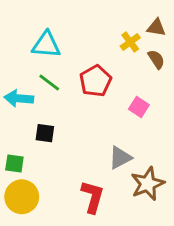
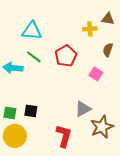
yellow cross: (130, 42) -> (90, 29), turned 32
brown semicircle: (156, 59) -> (108, 50), moved, turned -128
black square: (45, 133) -> (31, 111), moved

